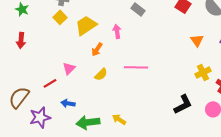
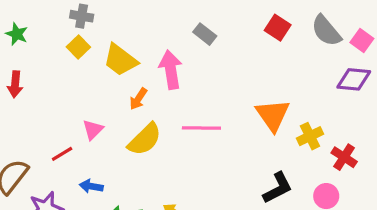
yellow trapezoid: (86, 25) -> (120, 60), turned -110
pink arrow: (117, 31) -> (171, 70), size x1.6
orange triangle: (197, 40) -> (273, 115), moved, size x1.6
yellow semicircle: (101, 74) -> (145, 139), size x1.6

